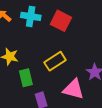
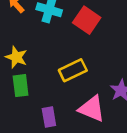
green rectangle: (26, 78) -> (21, 86), moved

